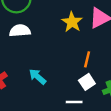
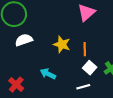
yellow star: (72, 22) -> (62, 44), moved

